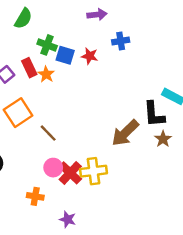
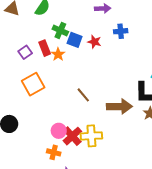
brown line: (48, 133) -> (83, 95), moved
brown arrow: (125, 133) -> (119, 106), turned -140
orange cross: (35, 196) -> (54, 152), moved

